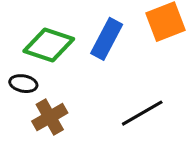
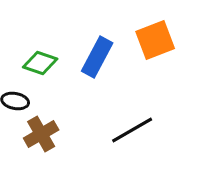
green diamond: (49, 45) -> (40, 63), size x0.7

